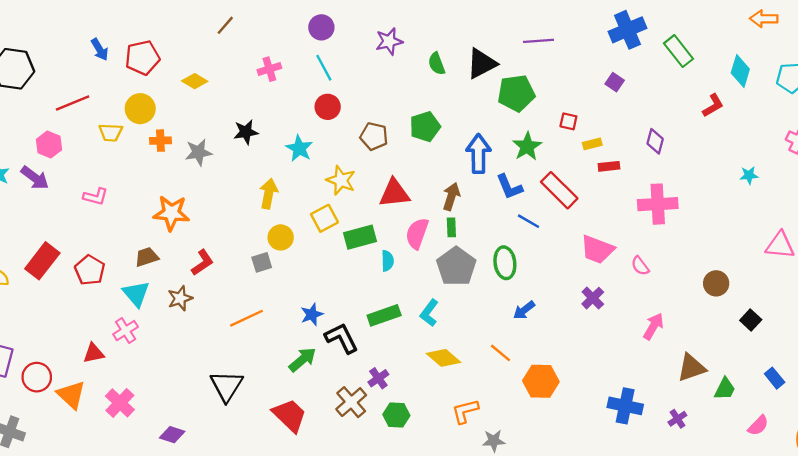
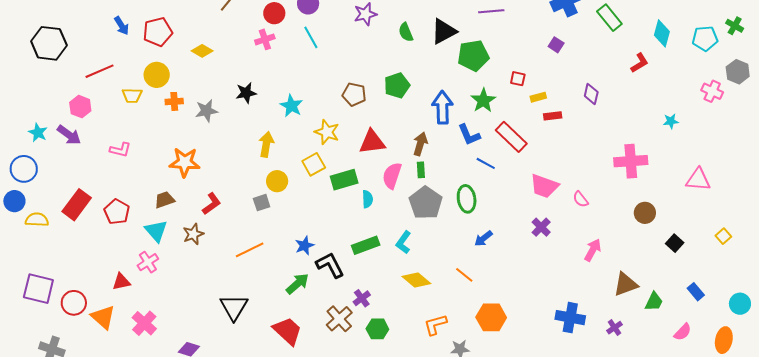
red circle: (328, 107) -> (274, 13), moved
pink cross: (658, 204) -> (631, 161), moved
orange hexagon: (541, 381) -> (491, 317), moved

